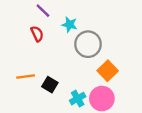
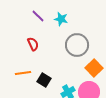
cyan star: (70, 25) -> (61, 19), moved
red semicircle: (37, 34) -> (33, 44), moved

